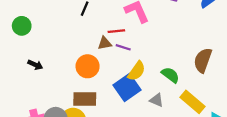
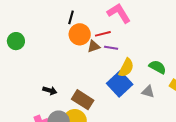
black arrow: (35, 65) -> (50, 91), moved
orange circle: (88, 66) -> (80, 34), moved
brown rectangle: (85, 99) -> (83, 100), turned 40

